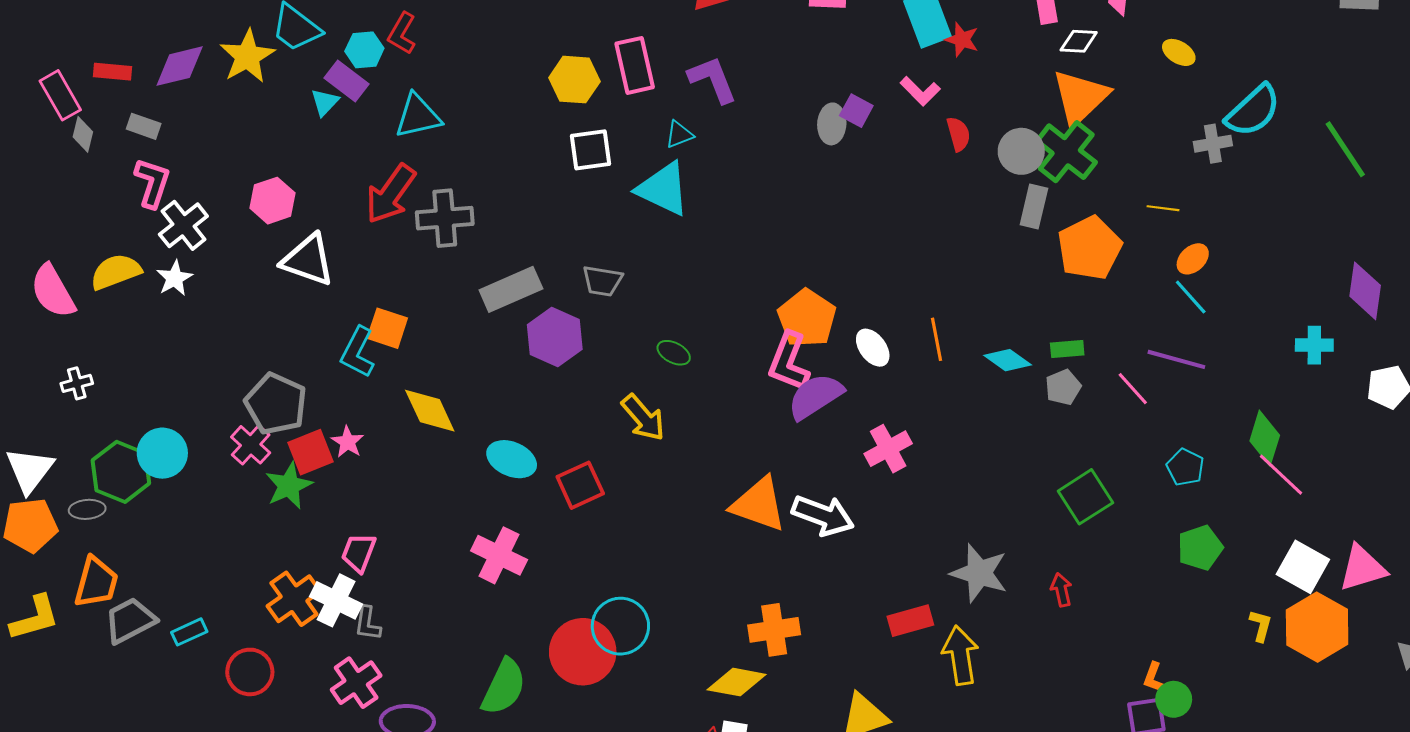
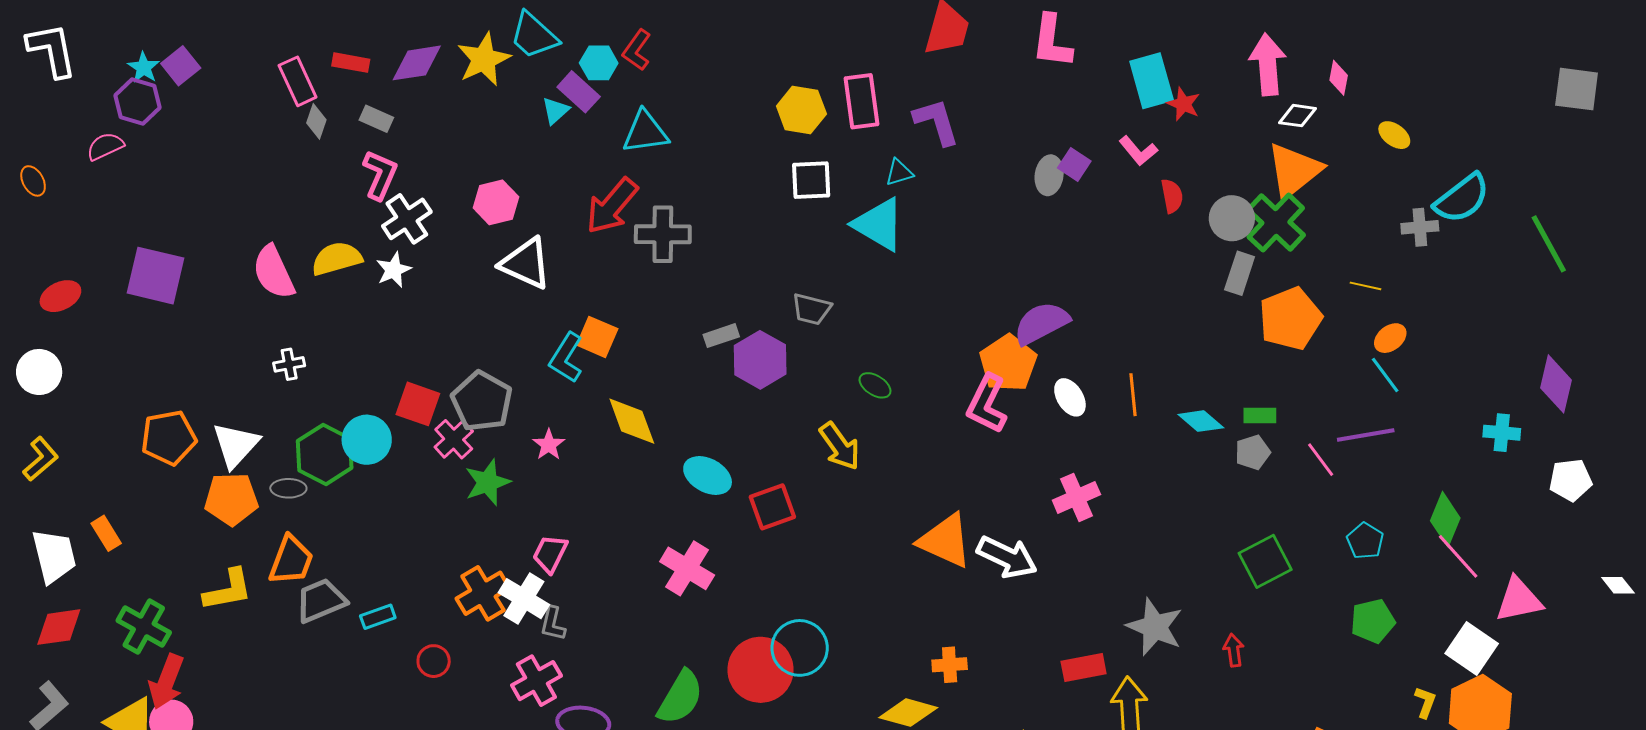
gray rectangle: (511, 289) -> (721, 336), moved, size x0.6
purple line: (1176, 359) -> (1366, 435), turned -30
purple semicircle: (815, 396) -> (1041, 323), moved
red square: (311, 452) -> (418, 404), moved, turned 36
pink triangle: (1362, 568) -> (1519, 600), moved
orange cross: (774, 630) -> (950, 665), size x0.7
red circle: (250, 672) -> (434, 661), size x0.7

